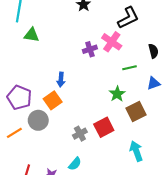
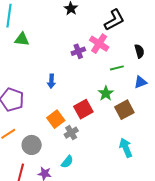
orange square: (53, 100) -> (56, 119), moved
gray circle: (38, 120) -> (32, 145), moved
red square: (104, 127) -> (83, 109), moved

